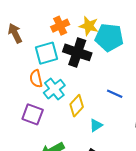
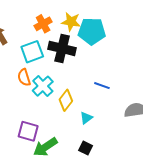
purple square: (33, 114) -> (28, 131), moved

